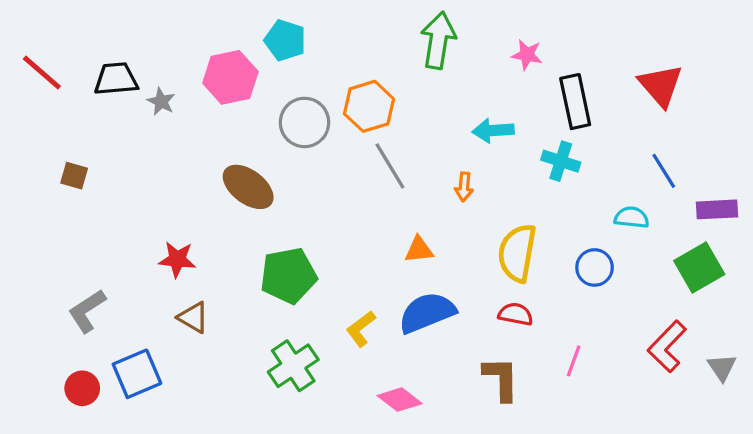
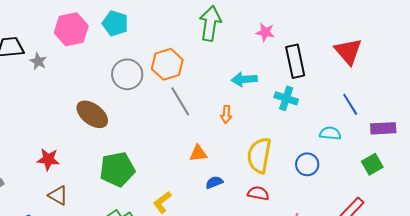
pink hexagon: (230, 77) -> (71, 29), moved
green square: (699, 267) -> (372, 164), size x0.7
blue semicircle: (427, 313) -> (214, 182), moved, size x0.5

